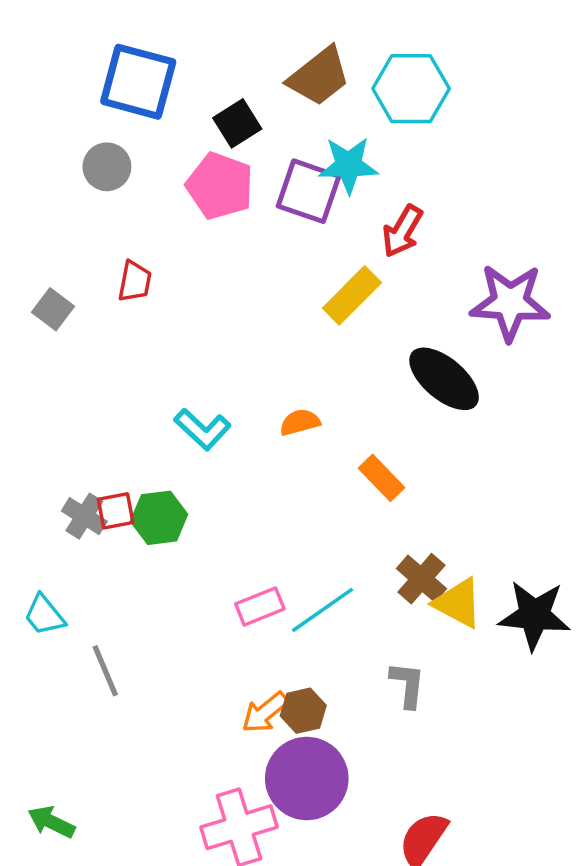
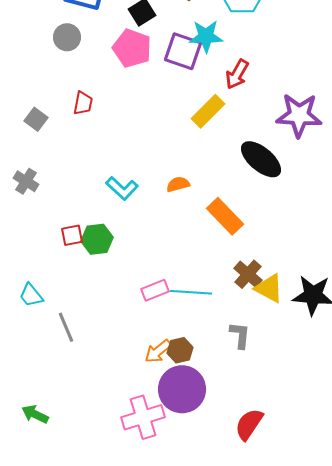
orange rectangle: (381, 478) -> (225, 216), size x1.4
gray cross: (84, 516) -> (26, 181), moved
cyan line: (322, 610) -> (191, 292), turned 39

